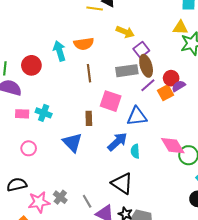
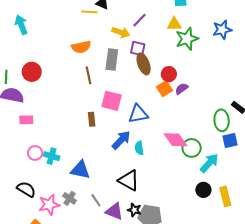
purple square: (141, 50) -> (138, 48), turned -35
cyan arrow: (59, 51) -> (21, 25), moved
gray rectangle: (127, 71) -> (112, 60), moved, turned -70
purple line: (148, 85) -> (139, 20), moved
purple semicircle: (179, 86) -> (182, 89), moved
cyan cross: (44, 113) -> (52, 156), moved
blue triangle: (72, 142) -> (80, 170), moved, turned -30
black semicircle: (17, 185) -> (26, 189), turned 48

